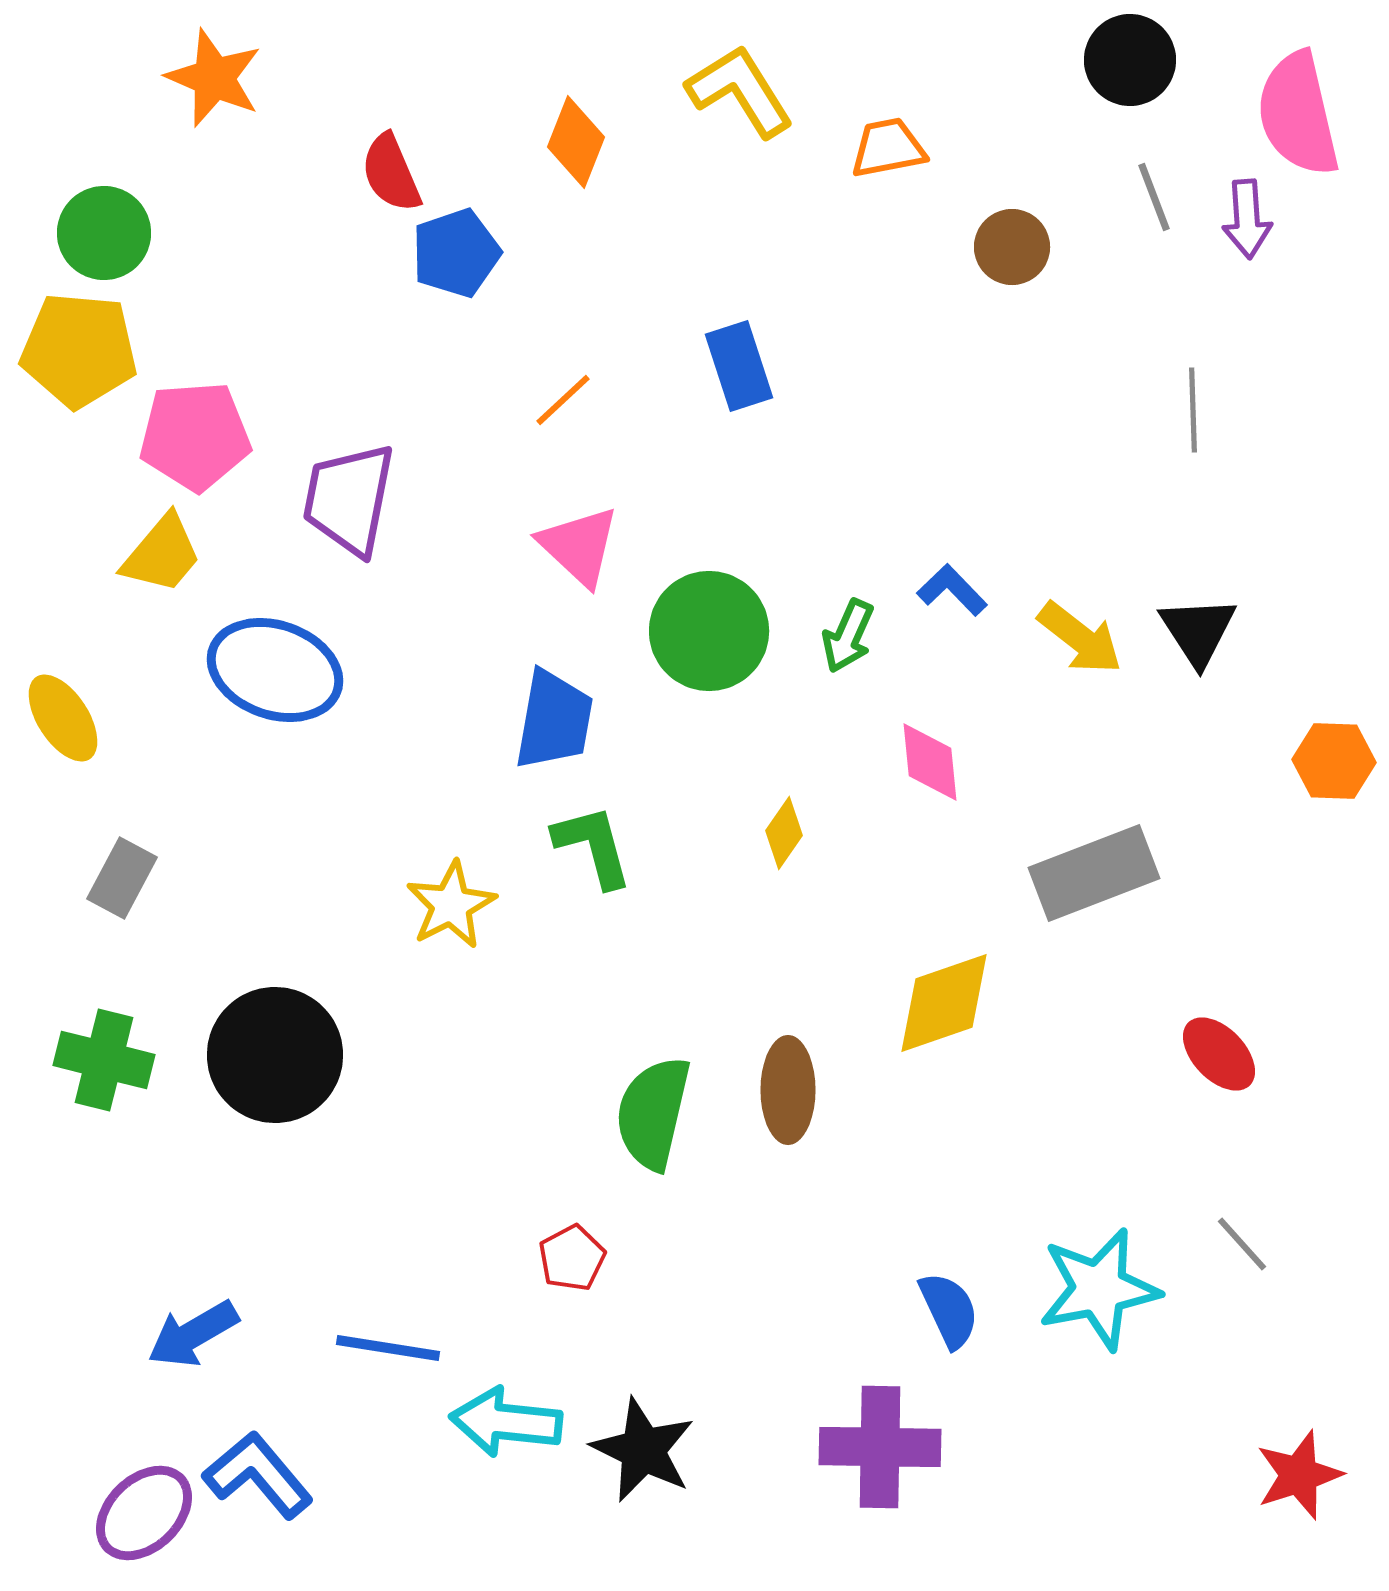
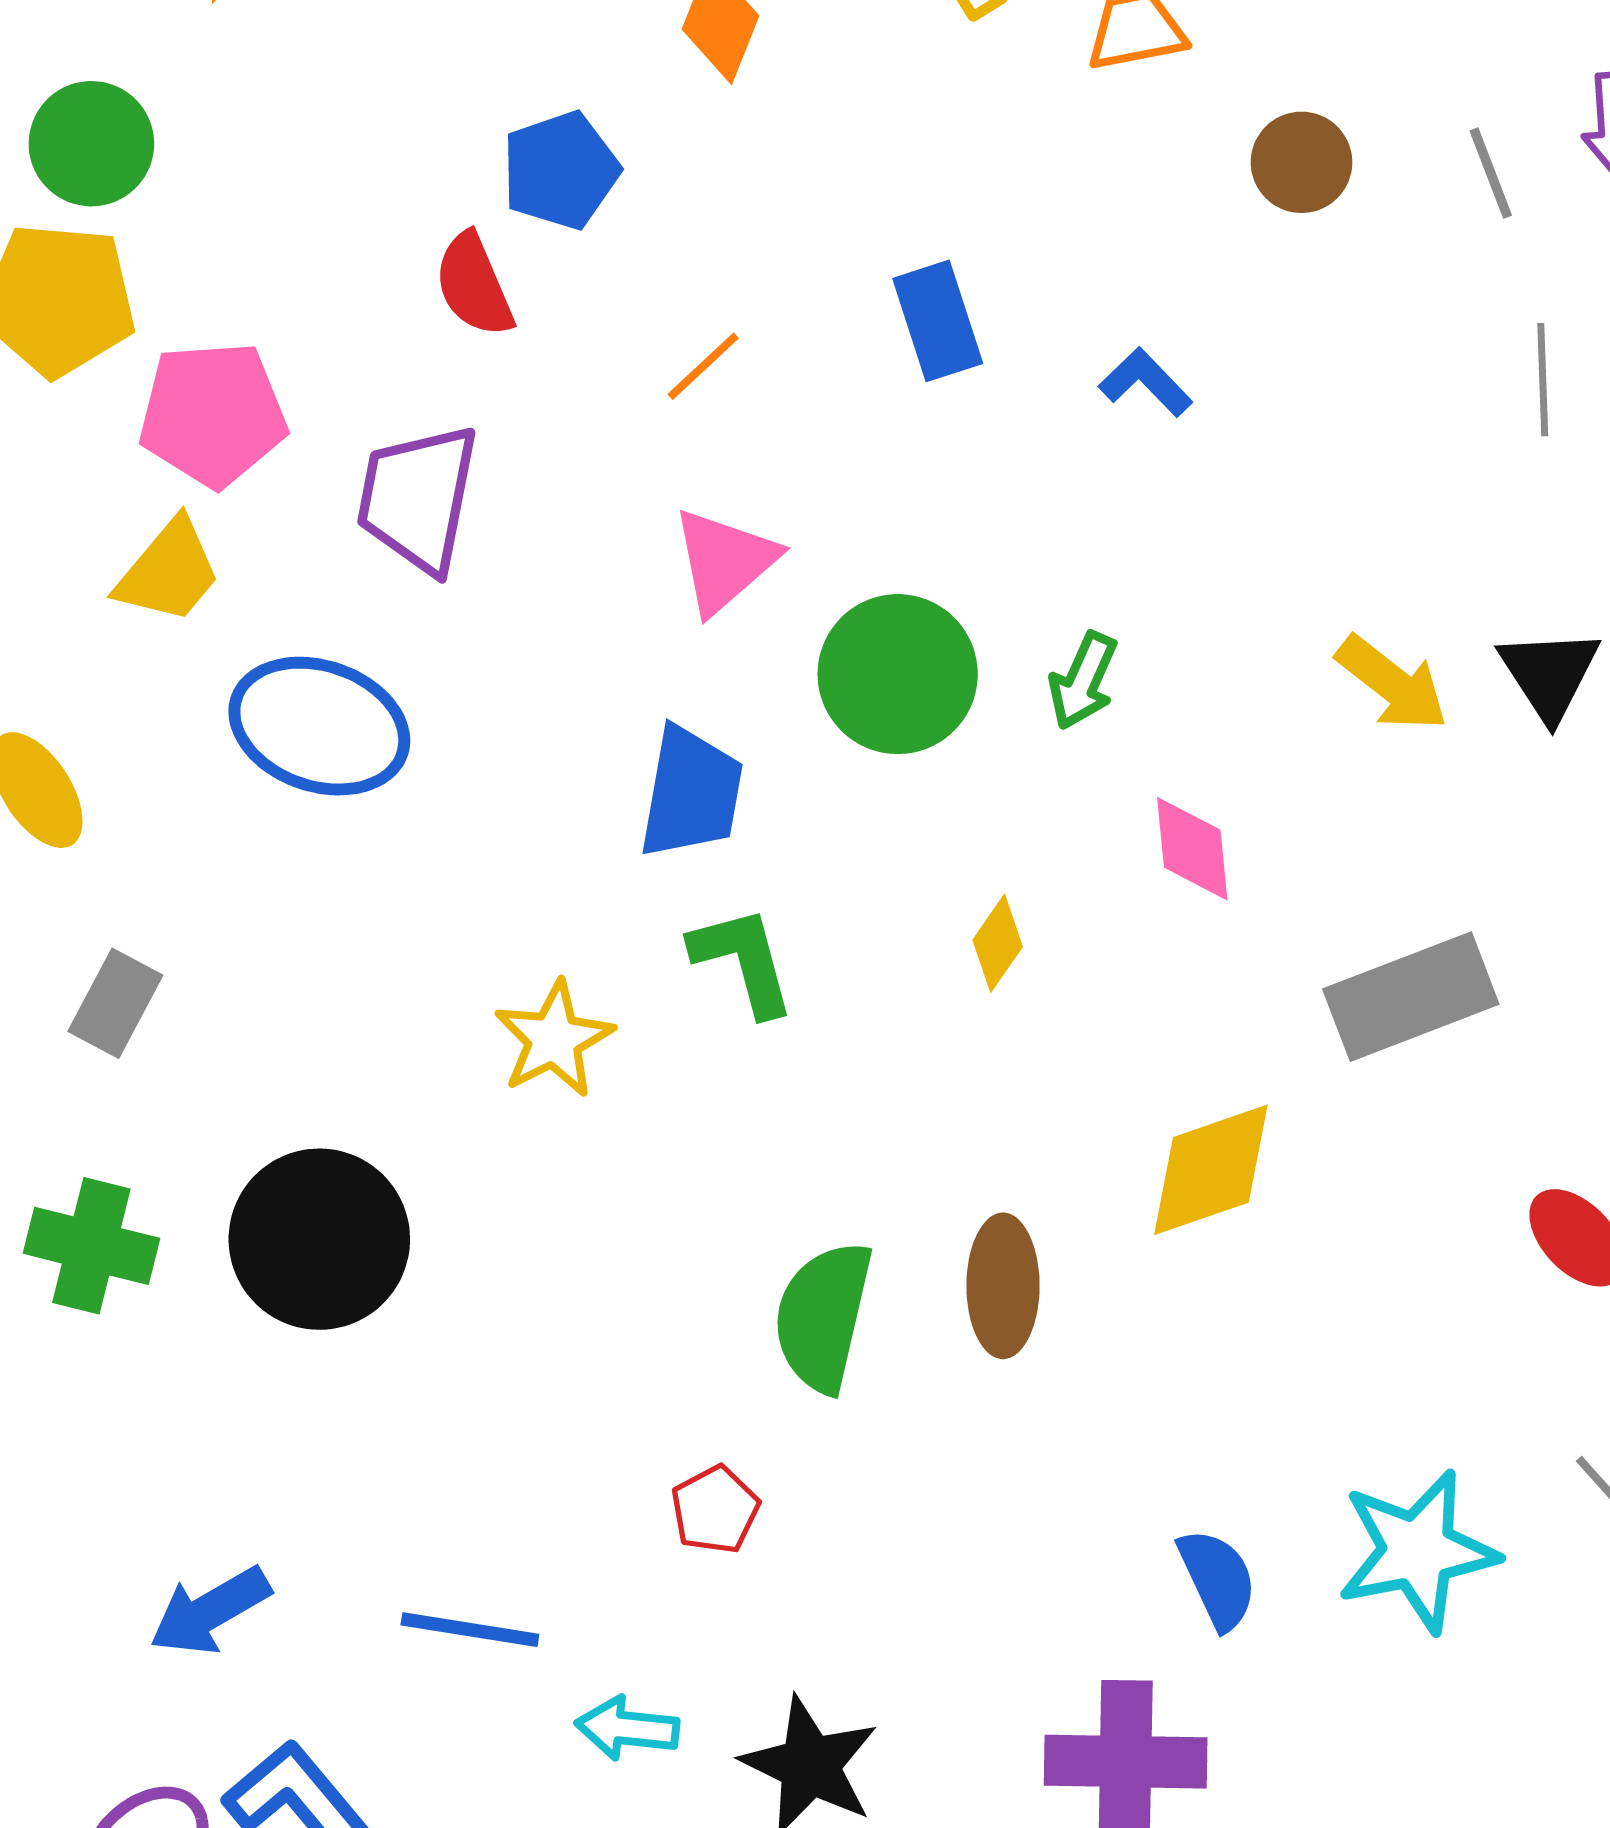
red semicircle: (391, 173) -> (474, 285), moved
gray line: (1154, 197) -> (1491, 173), moved
pink triangle: (579, 546) -> (724, 561), turned 36
blue L-shape: (952, 590) -> (1146, 382), moved
cyan arrow: (506, 1422) -> (627, 1728), size x0.7

